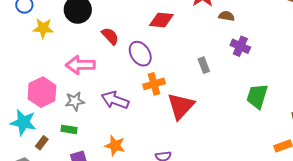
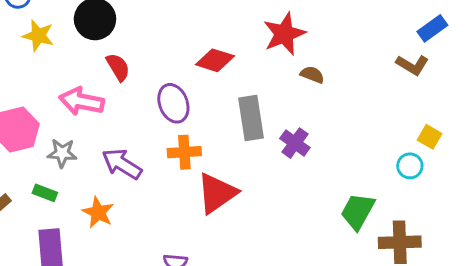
red semicircle: (110, 36) -> (118, 67), moved
purple cross: (240, 46) -> (295, 143), moved
gray rectangle: (204, 65) -> (251, 118), moved, size x1.8
green trapezoid: (257, 96) -> (358, 211), moved
orange star: (115, 146) -> (98, 212), moved

